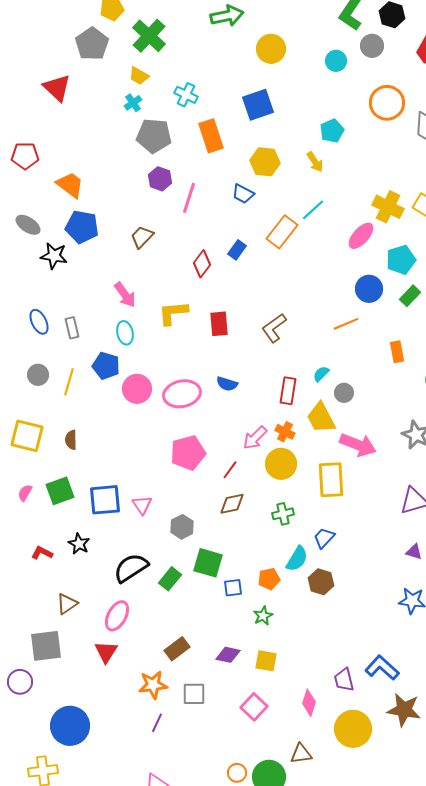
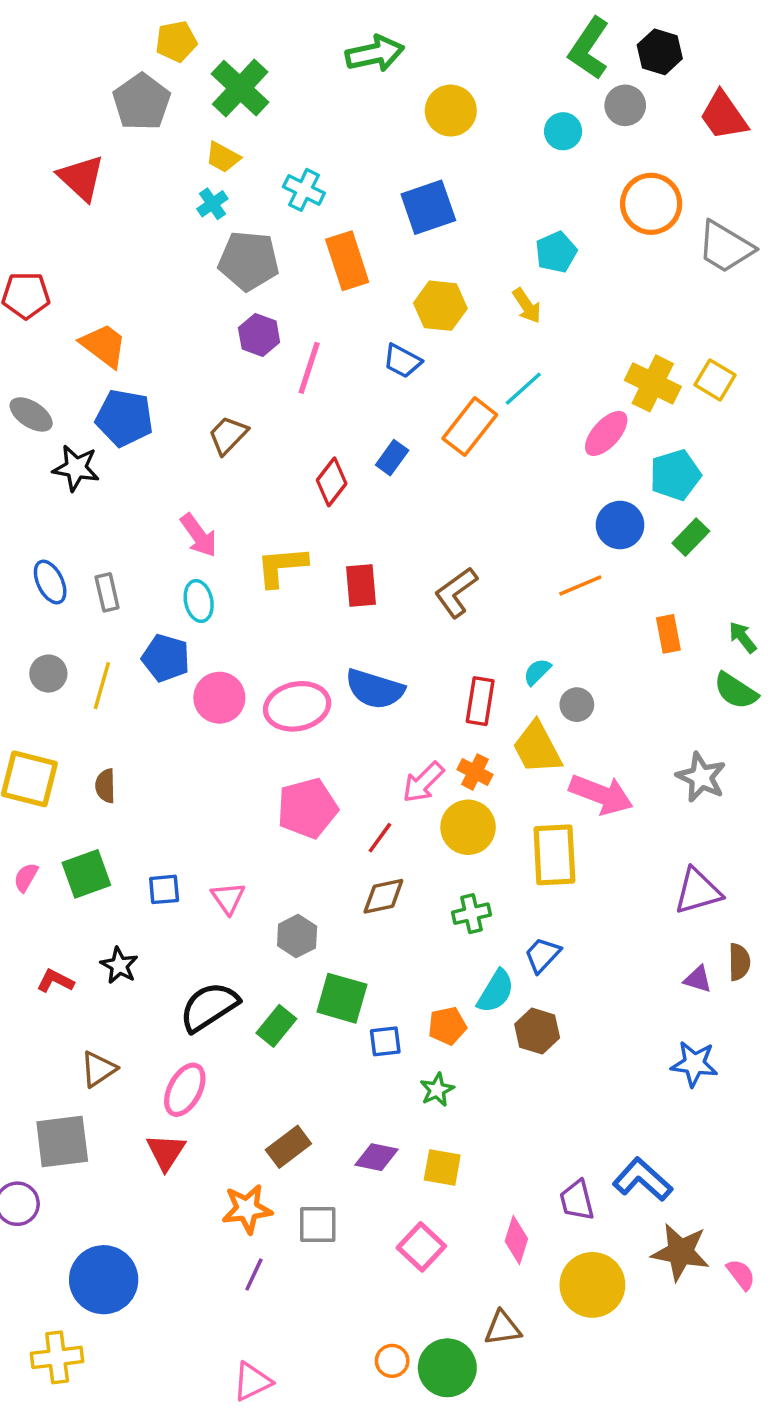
blue semicircle: (227, 384) -> (375, 689), size x1.6
blue square: (105, 500) -> (164, 889), size x0.6

